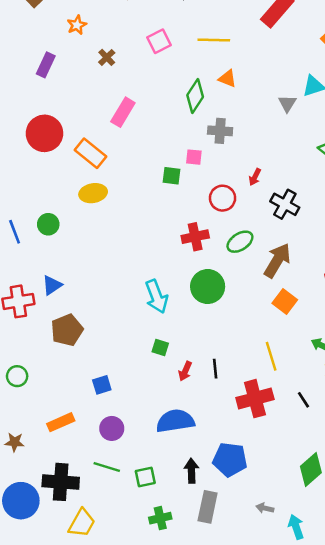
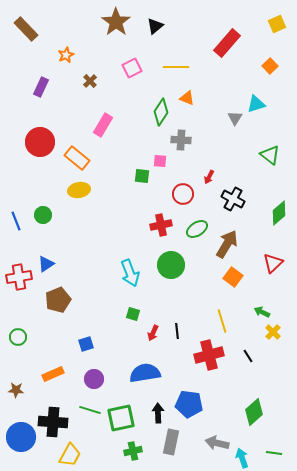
green square: (145, 477) -> (121, 418), size x1.6
gray arrow: (265, 508) -> (217, 443), size x1.6

